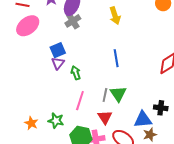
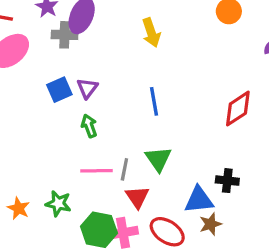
gray cross: (73, 21) -> (65, 35), moved, turned 35
purple triangle: (58, 63) -> (87, 88), moved
gray line: (105, 95) -> (124, 169), moved
pink line: (80, 101) -> (97, 171), turned 72

